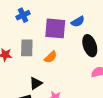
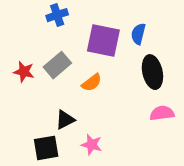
blue semicircle: (78, 22) -> (138, 34), turned 128
gray rectangle: (27, 48) -> (57, 65), turned 42

